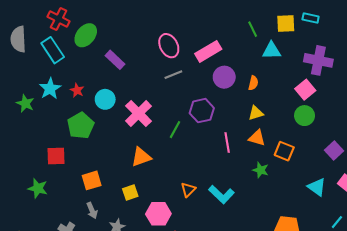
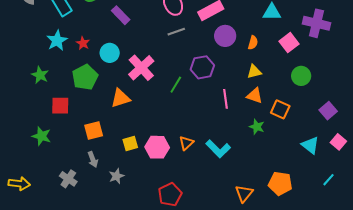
pink square: (305, 90) -> (289, 43), moved
green star: (25, 103) -> (40, 75), moved
orange triangle: (141, 157) -> (120, 98), moved
pink hexagon: (158, 214) -> (157, 147), moved

